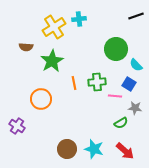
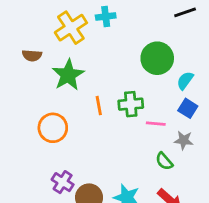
cyan semicircle: (136, 65) -> (185, 81), turned 80
blue square: (129, 84) -> (188, 108), moved
green semicircle: (121, 123) -> (164, 161), turned 80
purple cross: (17, 126) -> (63, 182), moved

